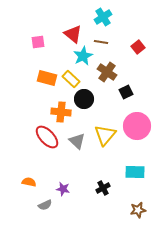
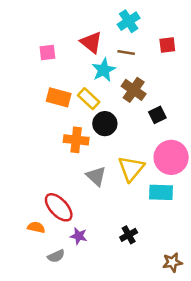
red square: (138, 47) -> (167, 45), moved, turned 32
red ellipse: (47, 137) -> (59, 207), moved
cyan rectangle: (135, 172) -> (161, 192), moved

